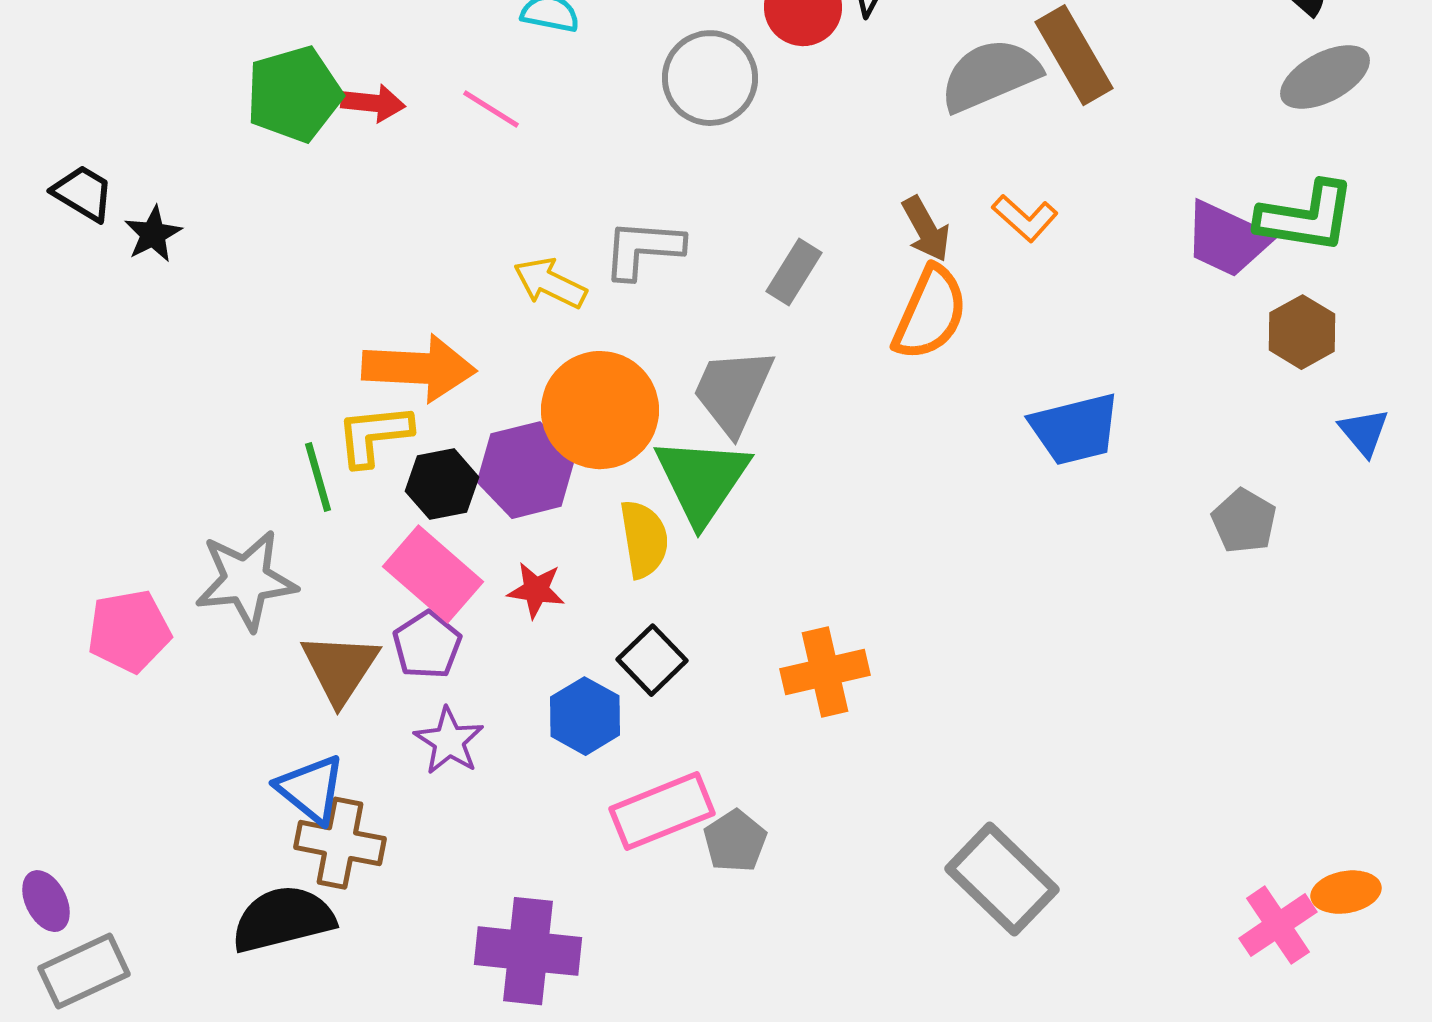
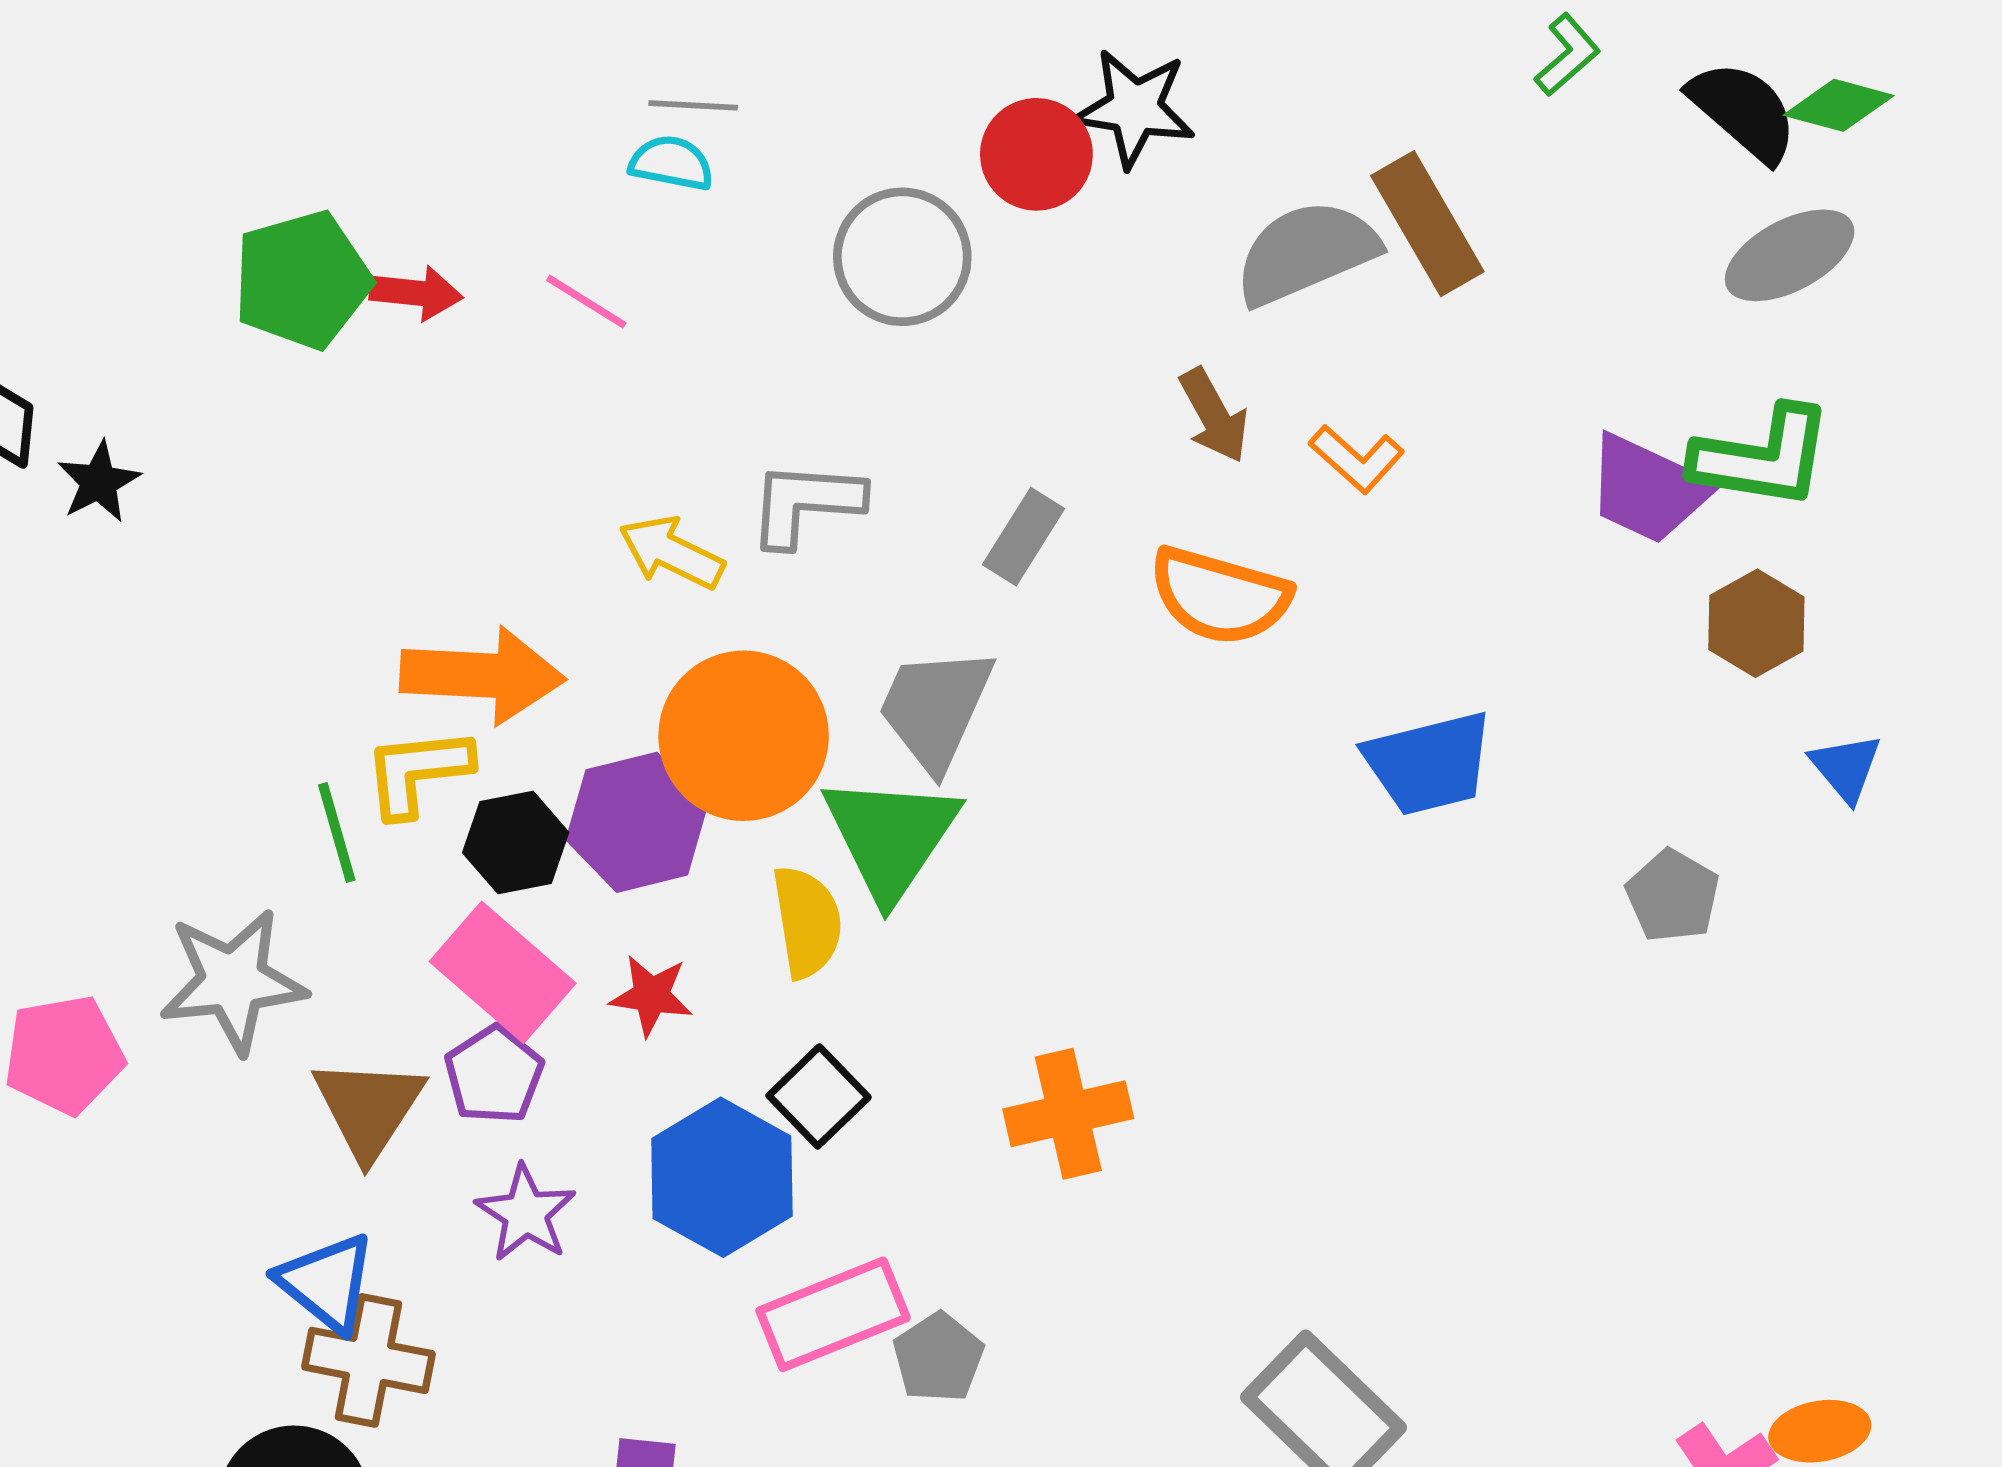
brown arrow: (926, 229) -> (1214, 416), moved
orange semicircle: (930, 313) -> (1220, 596), turned 82
blue hexagon: (585, 716) -> (722, 1177), size x1.4

